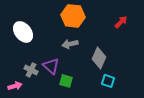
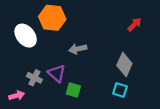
orange hexagon: (73, 16) -> (52, 18), moved
gray diamond: (99, 58) -> (124, 64), moved

